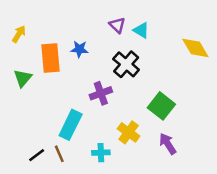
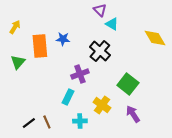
purple triangle: (117, 25) -> (100, 10), moved
cyan rectangle: (71, 125) -> (68, 97), moved, size x0.7

